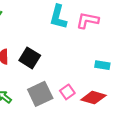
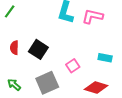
pink square: (67, 92) -> (73, 66), moved

